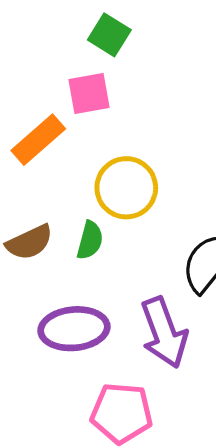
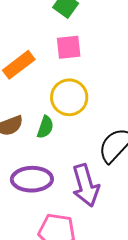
pink square: (89, 94) -> (69, 47), moved

